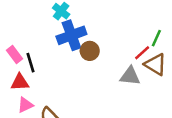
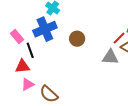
blue cross: (71, 35) -> (45, 29), moved
pink rectangle: (15, 55) -> (17, 37), moved

